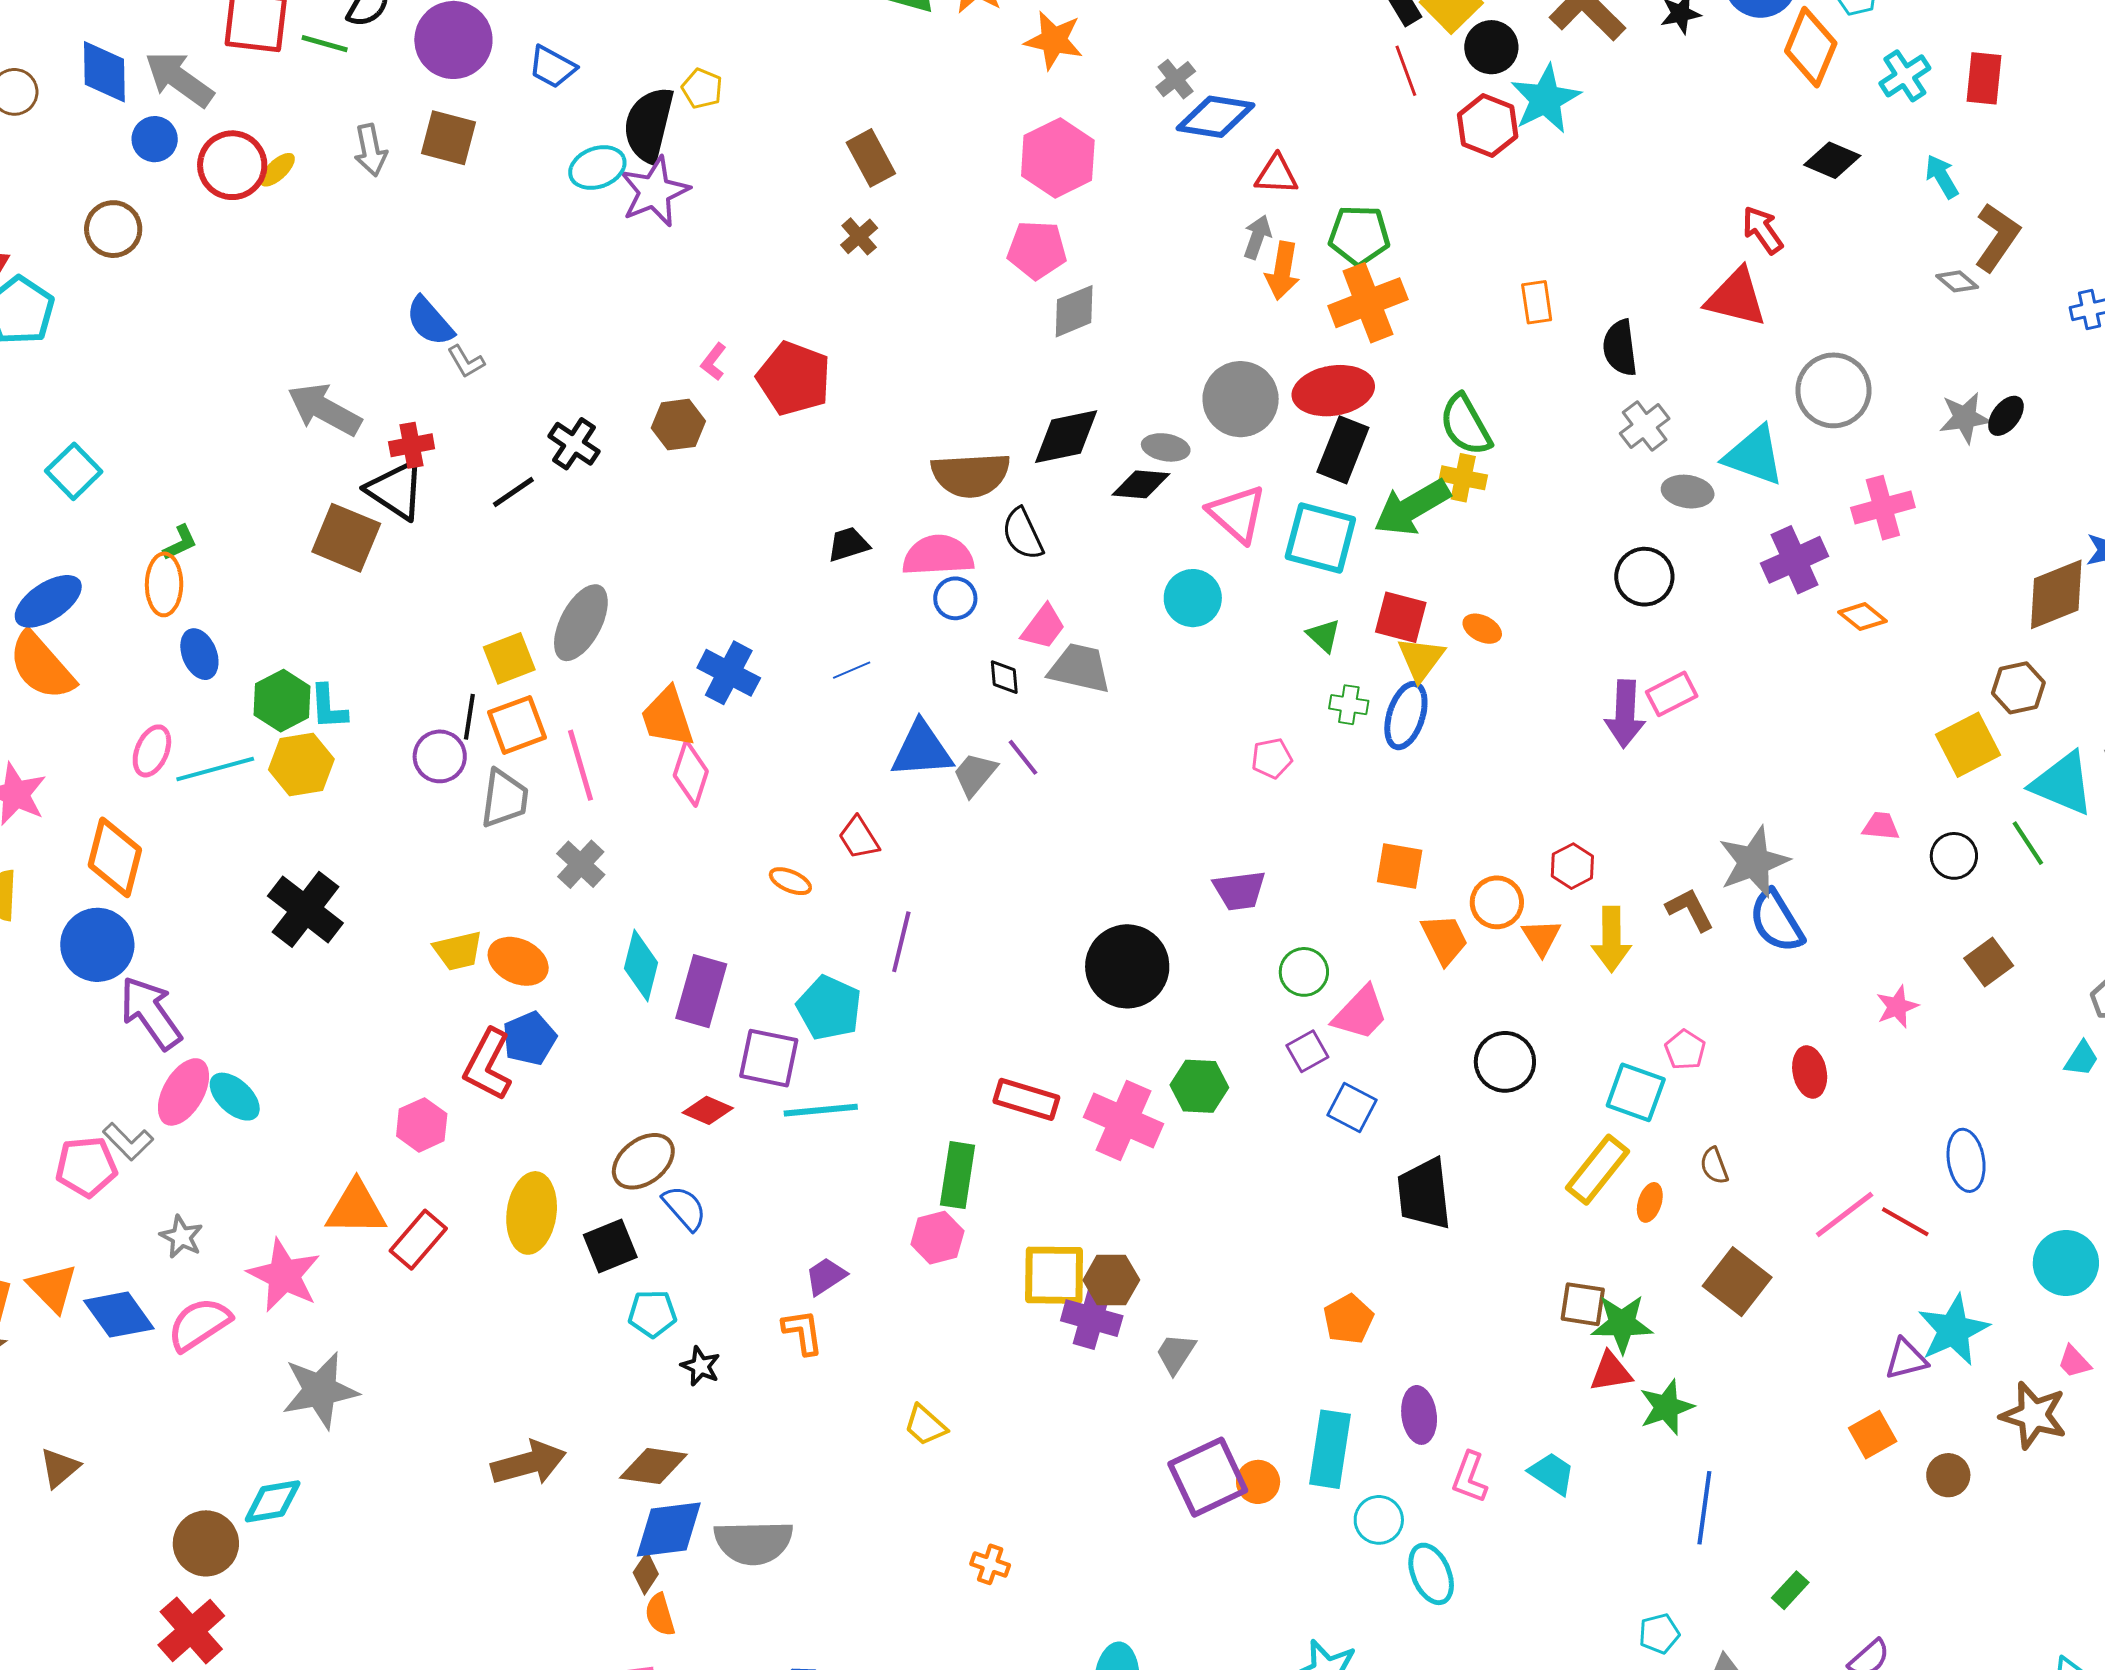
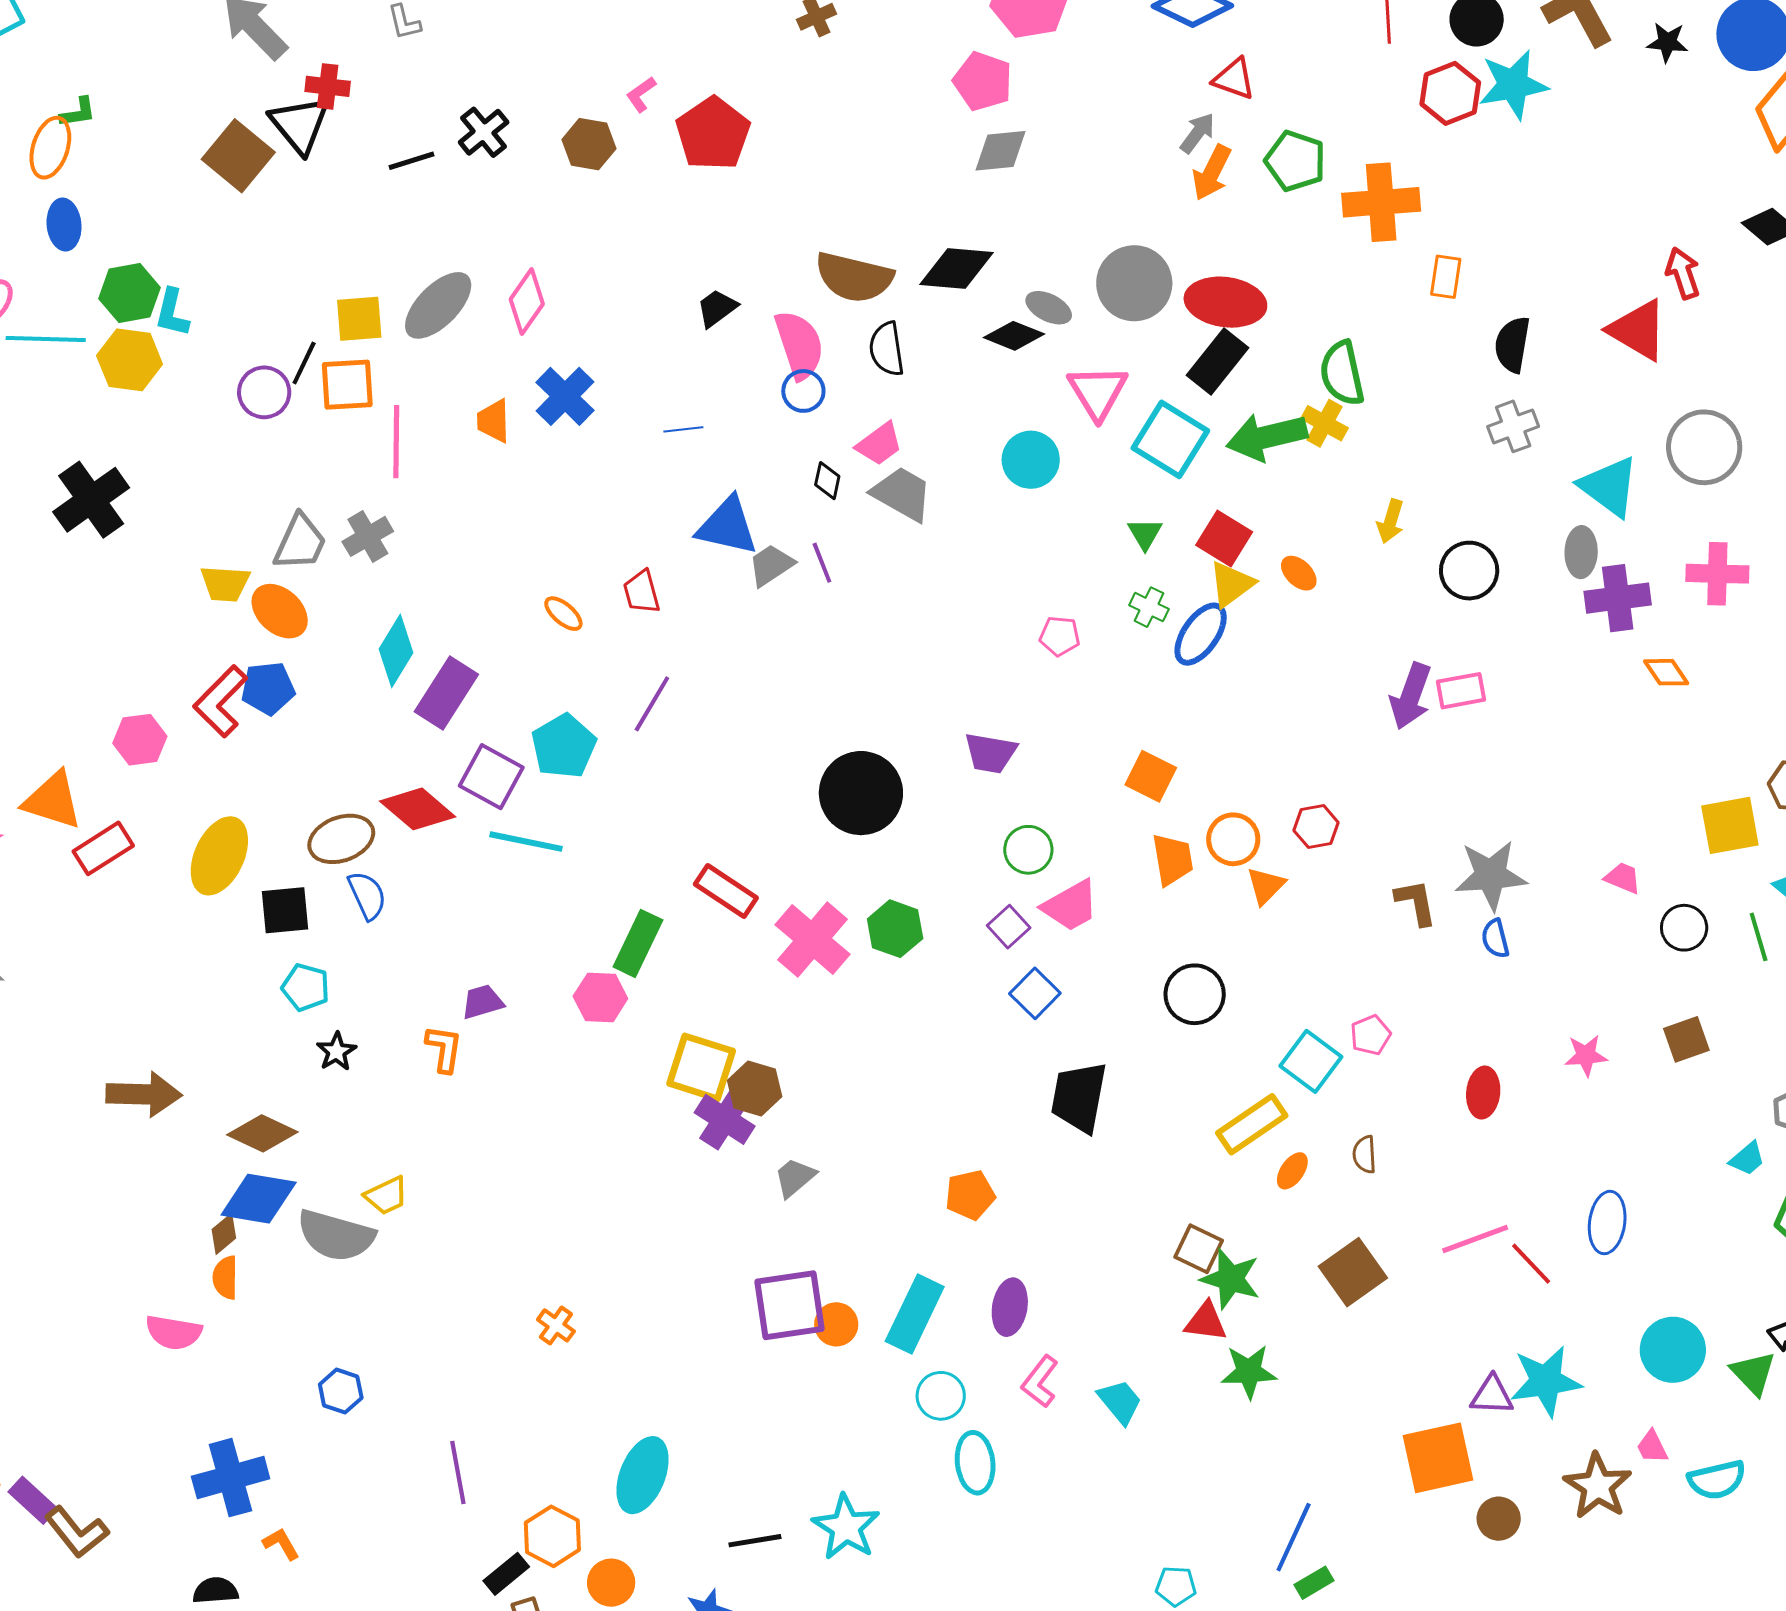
orange cross: (1368, 303) -> (1381, 202), moved
gray ellipse: (1688, 492) -> (1581, 552), moved, turned 66
black trapezoid: (848, 544) -> (717, 308), turned -36
pink semicircle: (938, 555) -> (799, 345), turned 58
orange trapezoid: (667, 717) -> (493, 421), size x0.7
pink diamond: (691, 773) -> (527, 302), moved
gray trapezoid: (504, 799) -> (300, 542), moved
blue semicircle: (1777, 921) -> (1495, 939), size x0.6
yellow arrow: (1611, 939) -> (1391, 521), moved, size x0.7
purple square: (1307, 1051) -> (1009, 927), turned -30
red diamond: (708, 1110) -> (418, 809), size x1.5
yellow trapezoid: (925, 1425) -> (386, 1196), moved, turned -84
orange square: (1873, 1435) -> (1438, 1458), size x1.6
blue line: (1704, 1508) -> (1294, 1537), moved

